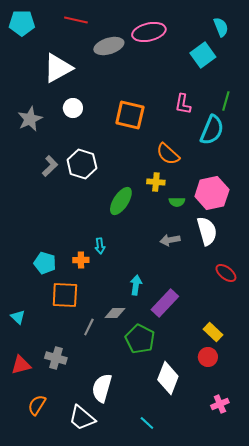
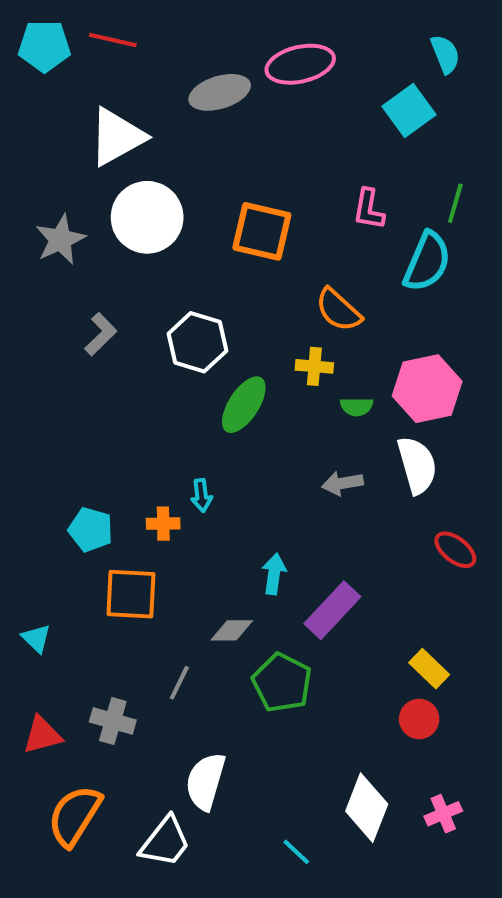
red line: (76, 20) -> (113, 40), moved
white circle: (73, 108) -> (147, 217), size x1.8
white hexagon: (82, 164) -> (197, 342), moved
gray line: (89, 327) -> (179, 683), moved
white diamond: (168, 378) -> (367, 808), moved
orange semicircle: (37, 405) -> (75, 816), size x1.5
white trapezoid: (82, 418) -> (165, 842), turned -92

